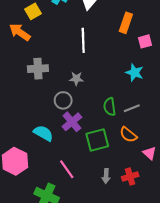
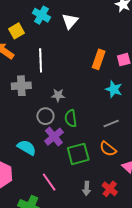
orange rectangle: (126, 23) -> (99, 59), moved
white line: (83, 40) -> (41, 60), moved
green semicircle: (110, 107) -> (71, 118), moved
red cross: (130, 176) -> (110, 189), turned -35

